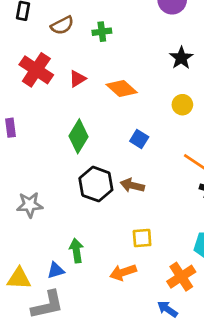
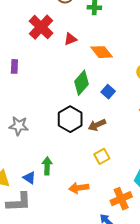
green diamond: (79, 136) -> (82, 83), moved
brown arrow: (132, 185) -> (97, 125), turned -48
yellow square: (142, 238) -> (102, 156), moved, turned -35
blue triangle: (56, 270) -> (29, 178), turned 40

